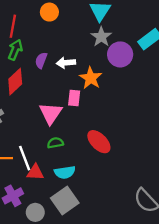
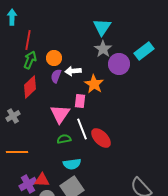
orange circle: (49, 12) -> (54, 58), moved
purple semicircle: (41, 60) -> (56, 76), moved
white line: (25, 158) -> (82, 129), moved
red triangle: (35, 172) -> (42, 180), moved

